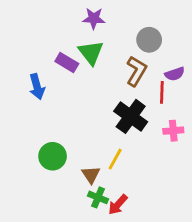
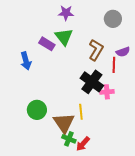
gray circle: (149, 40) -> (113, 19), moved
pink cross: (173, 131) -> (107, 92), moved
yellow line: (115, 159) -> (81, 112), turned -35
brown triangle: (91, 175) -> (64, 123), size x1.6

